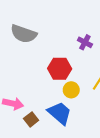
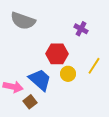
blue trapezoid: (60, 113) -> (40, 80), moved

